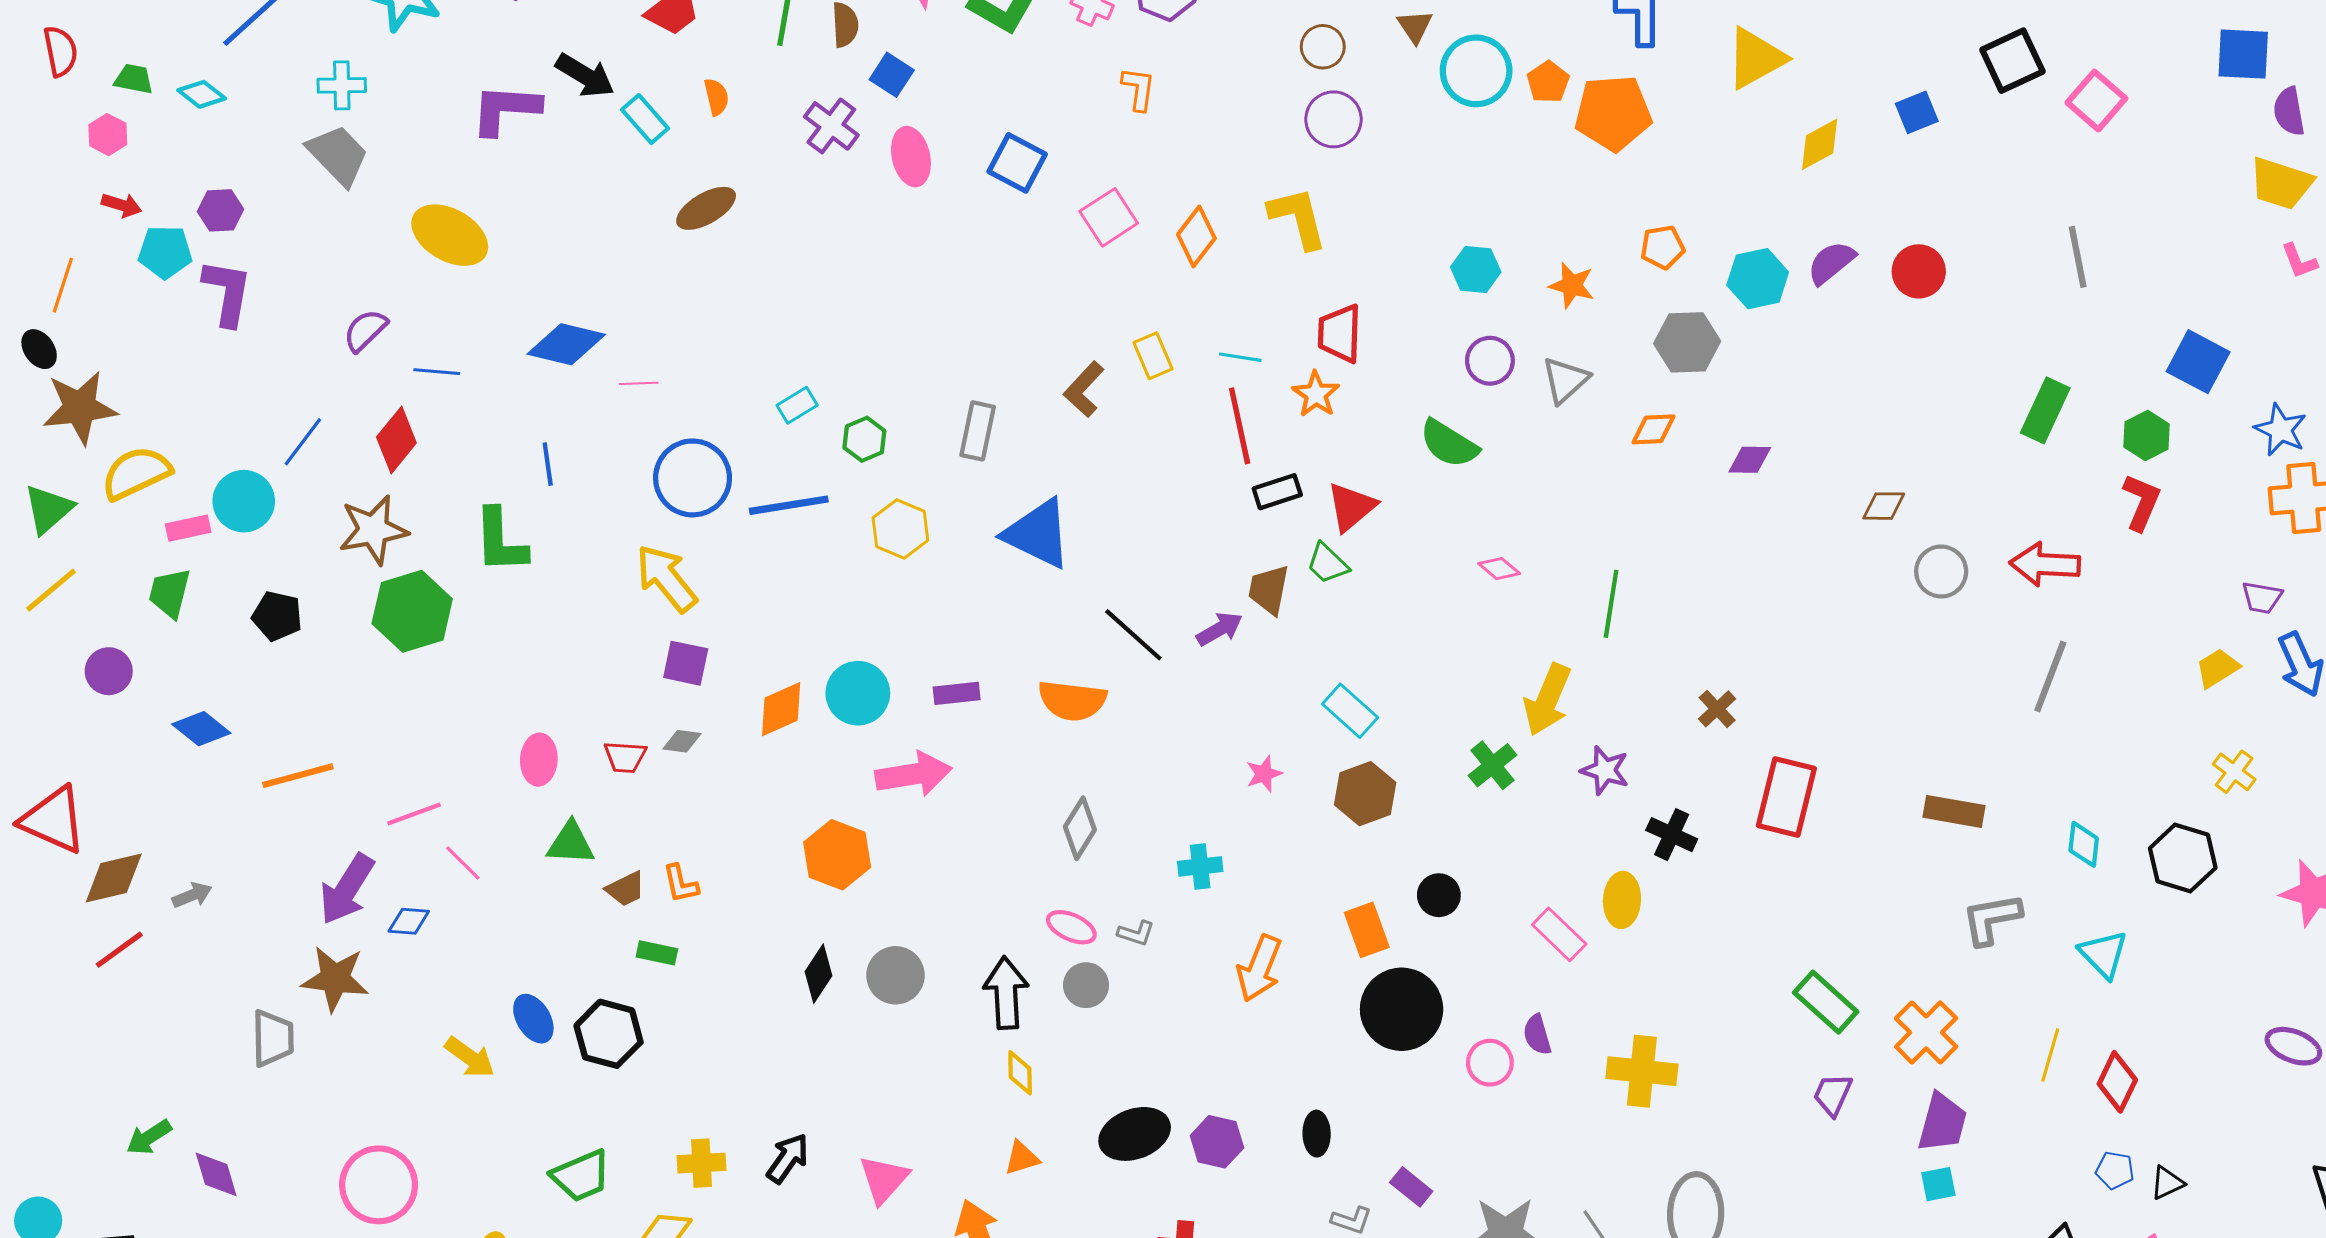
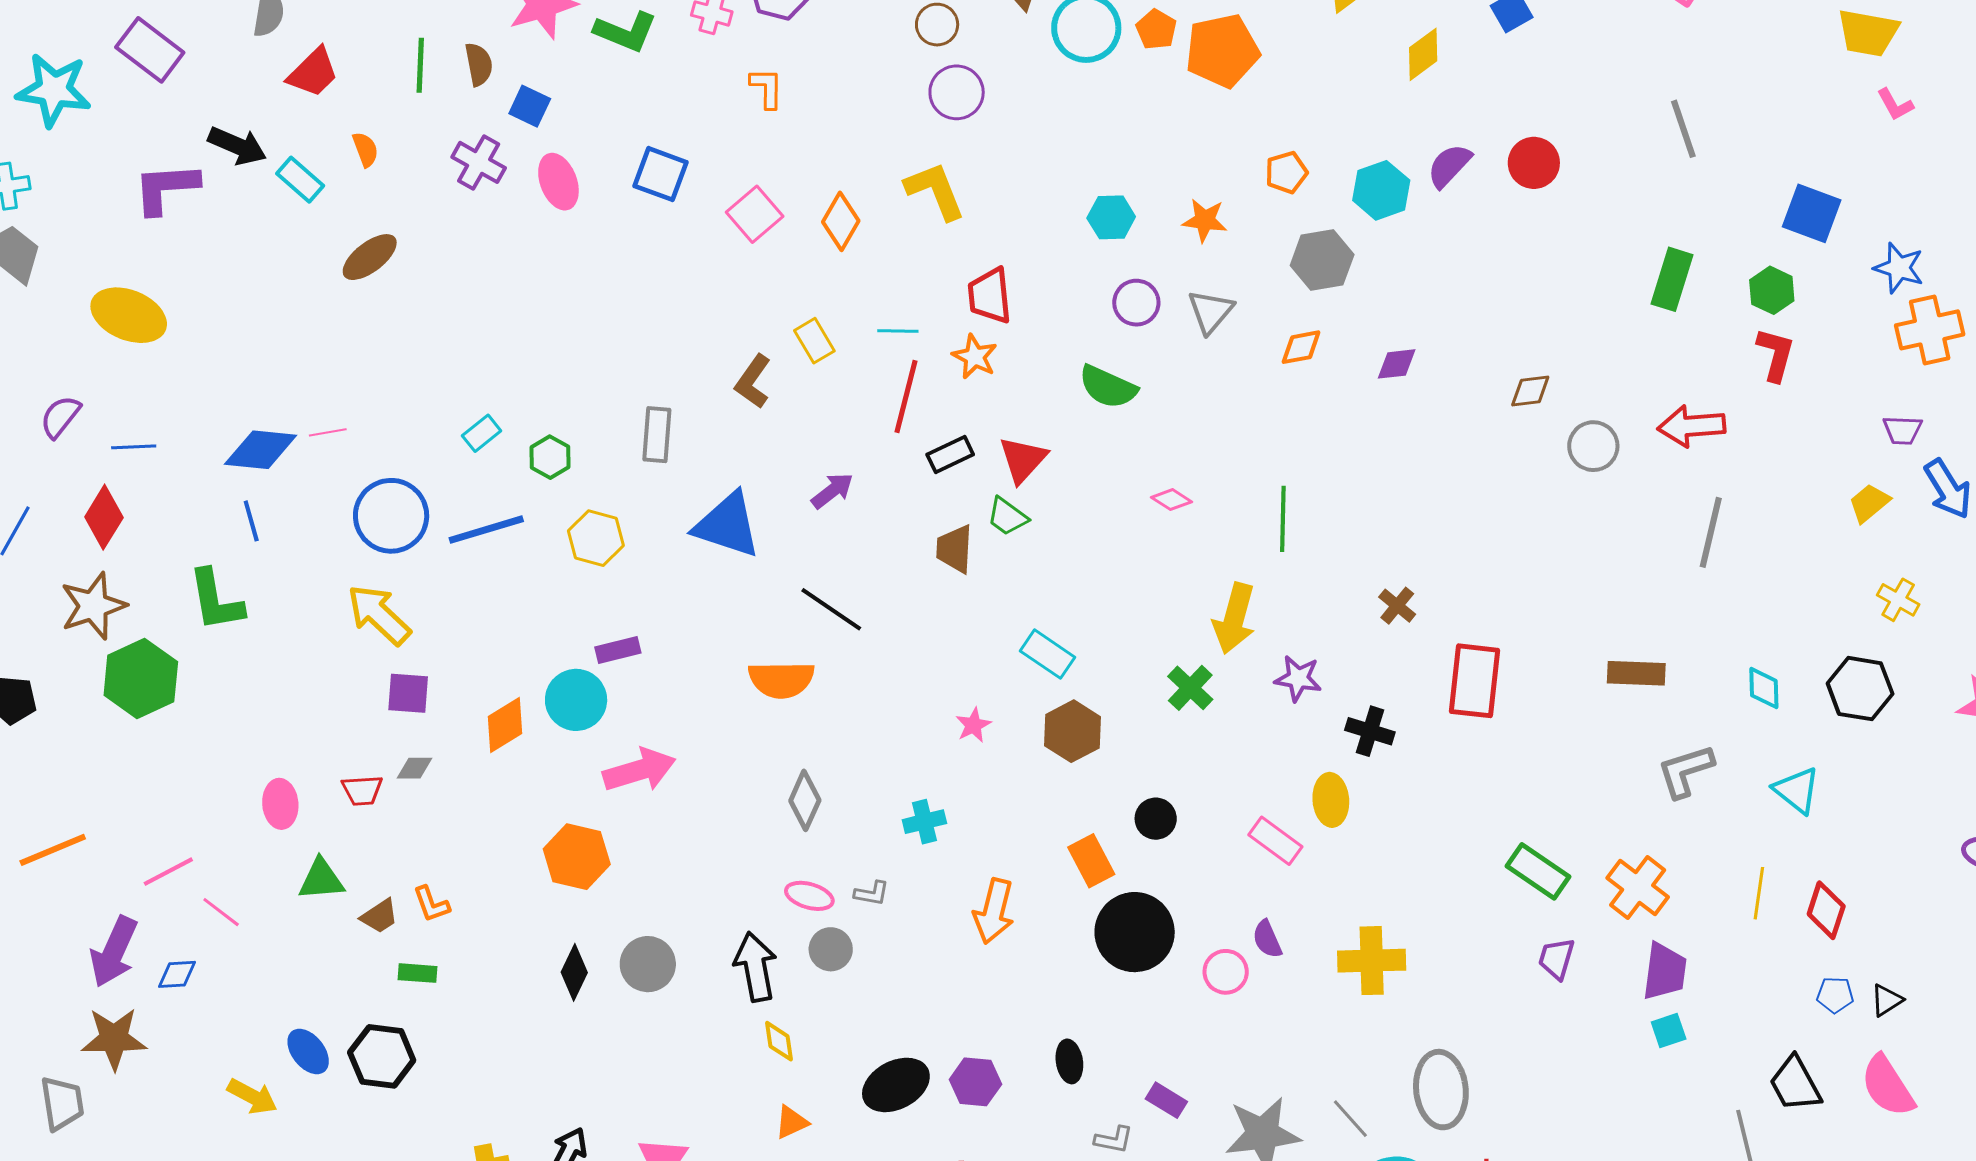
blue diamond: (566, 344) -> (261, 450), moved
red line: (1240, 426) -> (906, 397), turned 34
purple arrow: (1220, 629) -> (832, 491), moved
purple rectangle: (957, 693) -> (618, 650), moved

